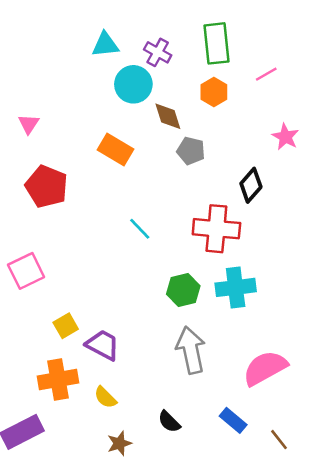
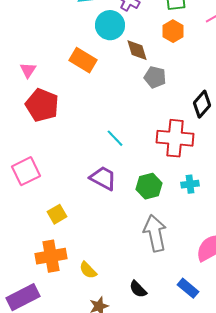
pink triangle: (29, 124) -> (28, 70), moved
orange rectangle: (116, 149) -> (83, 60), moved
cyan cross: (236, 287) -> (190, 184), size x0.6
purple trapezoid: (103, 345) -> (103, 178), moved

